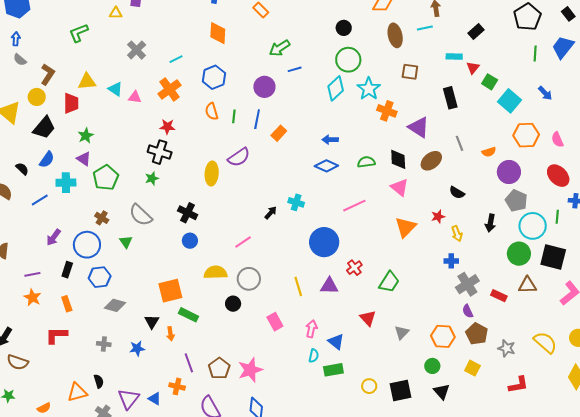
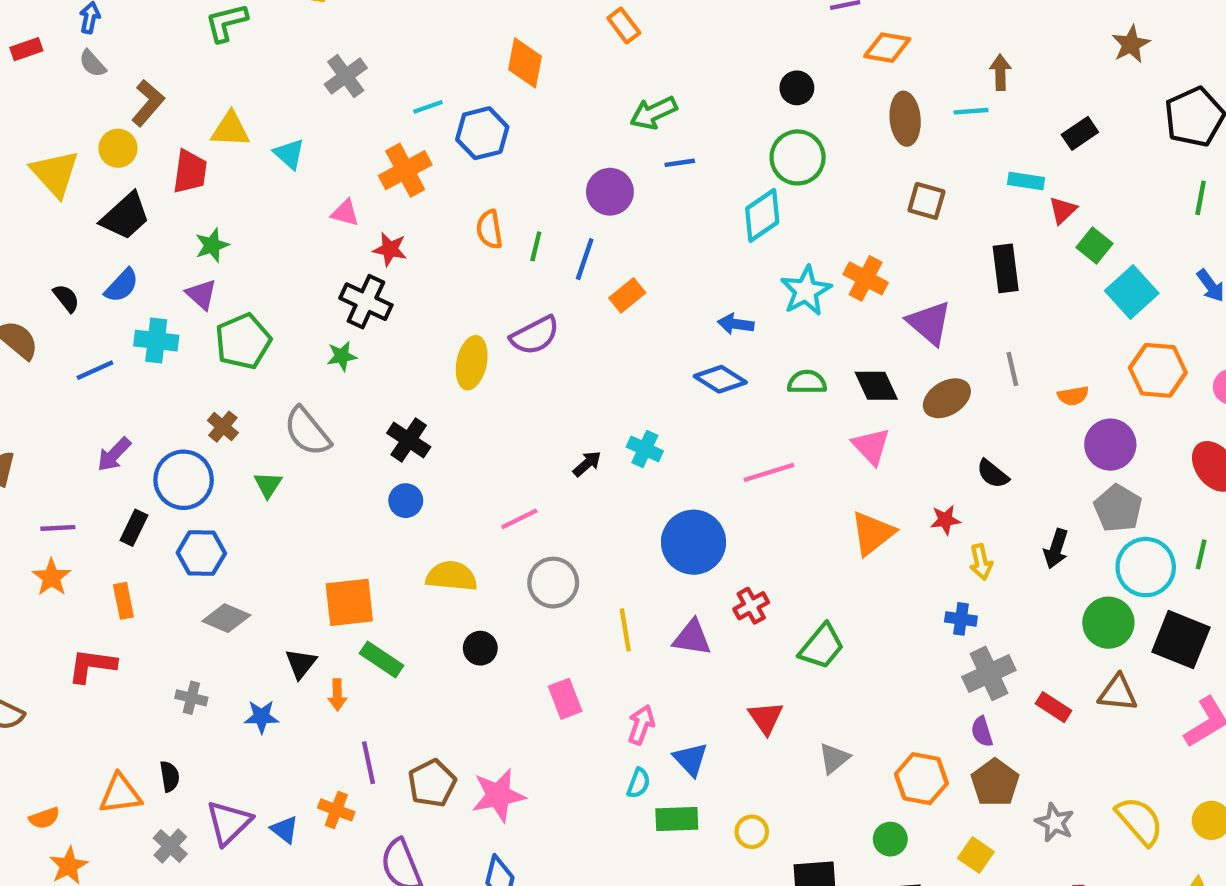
blue hexagon: (214, 77) -> (482, 133), moved
cyan star: (369, 89) -> (806, 291), moved
pink triangle: (135, 97) -> (345, 213), moved
black diamond: (398, 159) -> (876, 386), turned -30
gray circle: (249, 279) -> (553, 583), moved
yellow circle: (369, 386) -> (752, 832), moved

